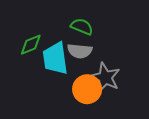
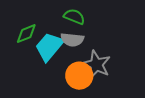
cyan trapezoid: (55, 58) -> (49, 47), turned 48

